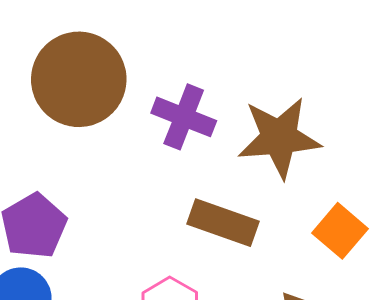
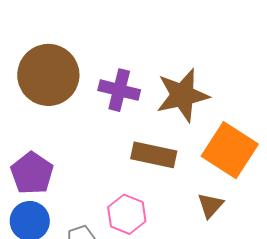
orange square: (340, 231) -> (230, 150), size x1.6

